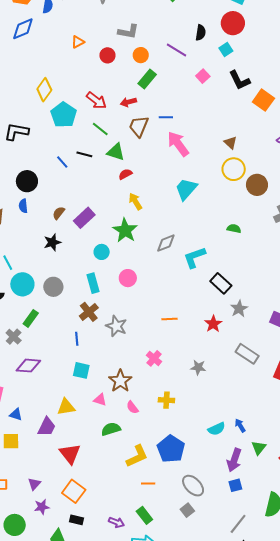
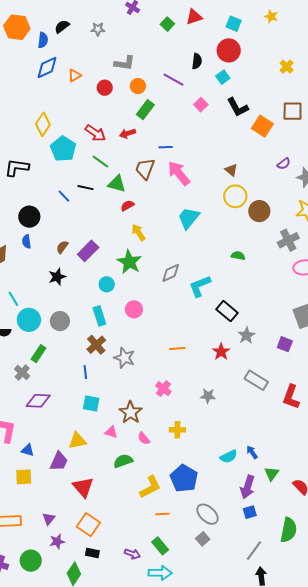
blue diamond: (23, 29) -> (47, 68), moved
brown trapezoid: (139, 126) -> (145, 169), moved

